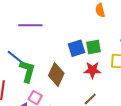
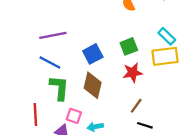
blue square: (76, 48) -> (93, 54), moved
blue line: (16, 58) -> (50, 62), moved

